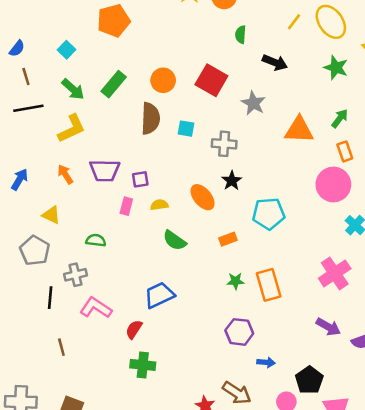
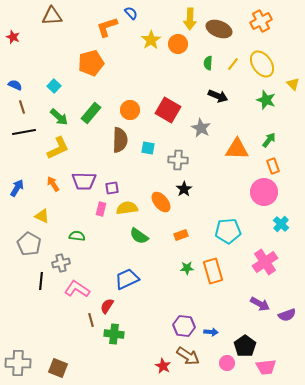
green semicircle: (241, 35) -> (208, 63), moved
blue semicircle: (17, 49) -> (15, 85), turned -104
yellow semicircle: (159, 205) -> (127, 208), size x1.5
cyan pentagon: (269, 214) -> (228, 231), moved
purple hexagon: (239, 332) -> (184, 326), moved
brown line: (61, 347) -> (91, 320), moved

